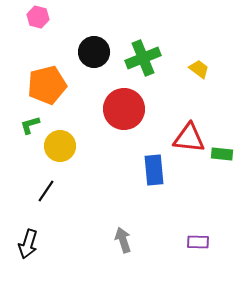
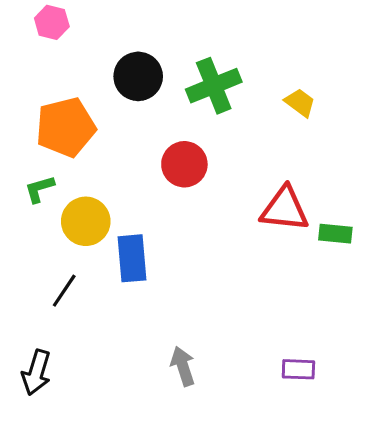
red circle: (124, 109) -> (184, 164), size x0.7
blue rectangle: (154, 170) -> (132, 258), moved

